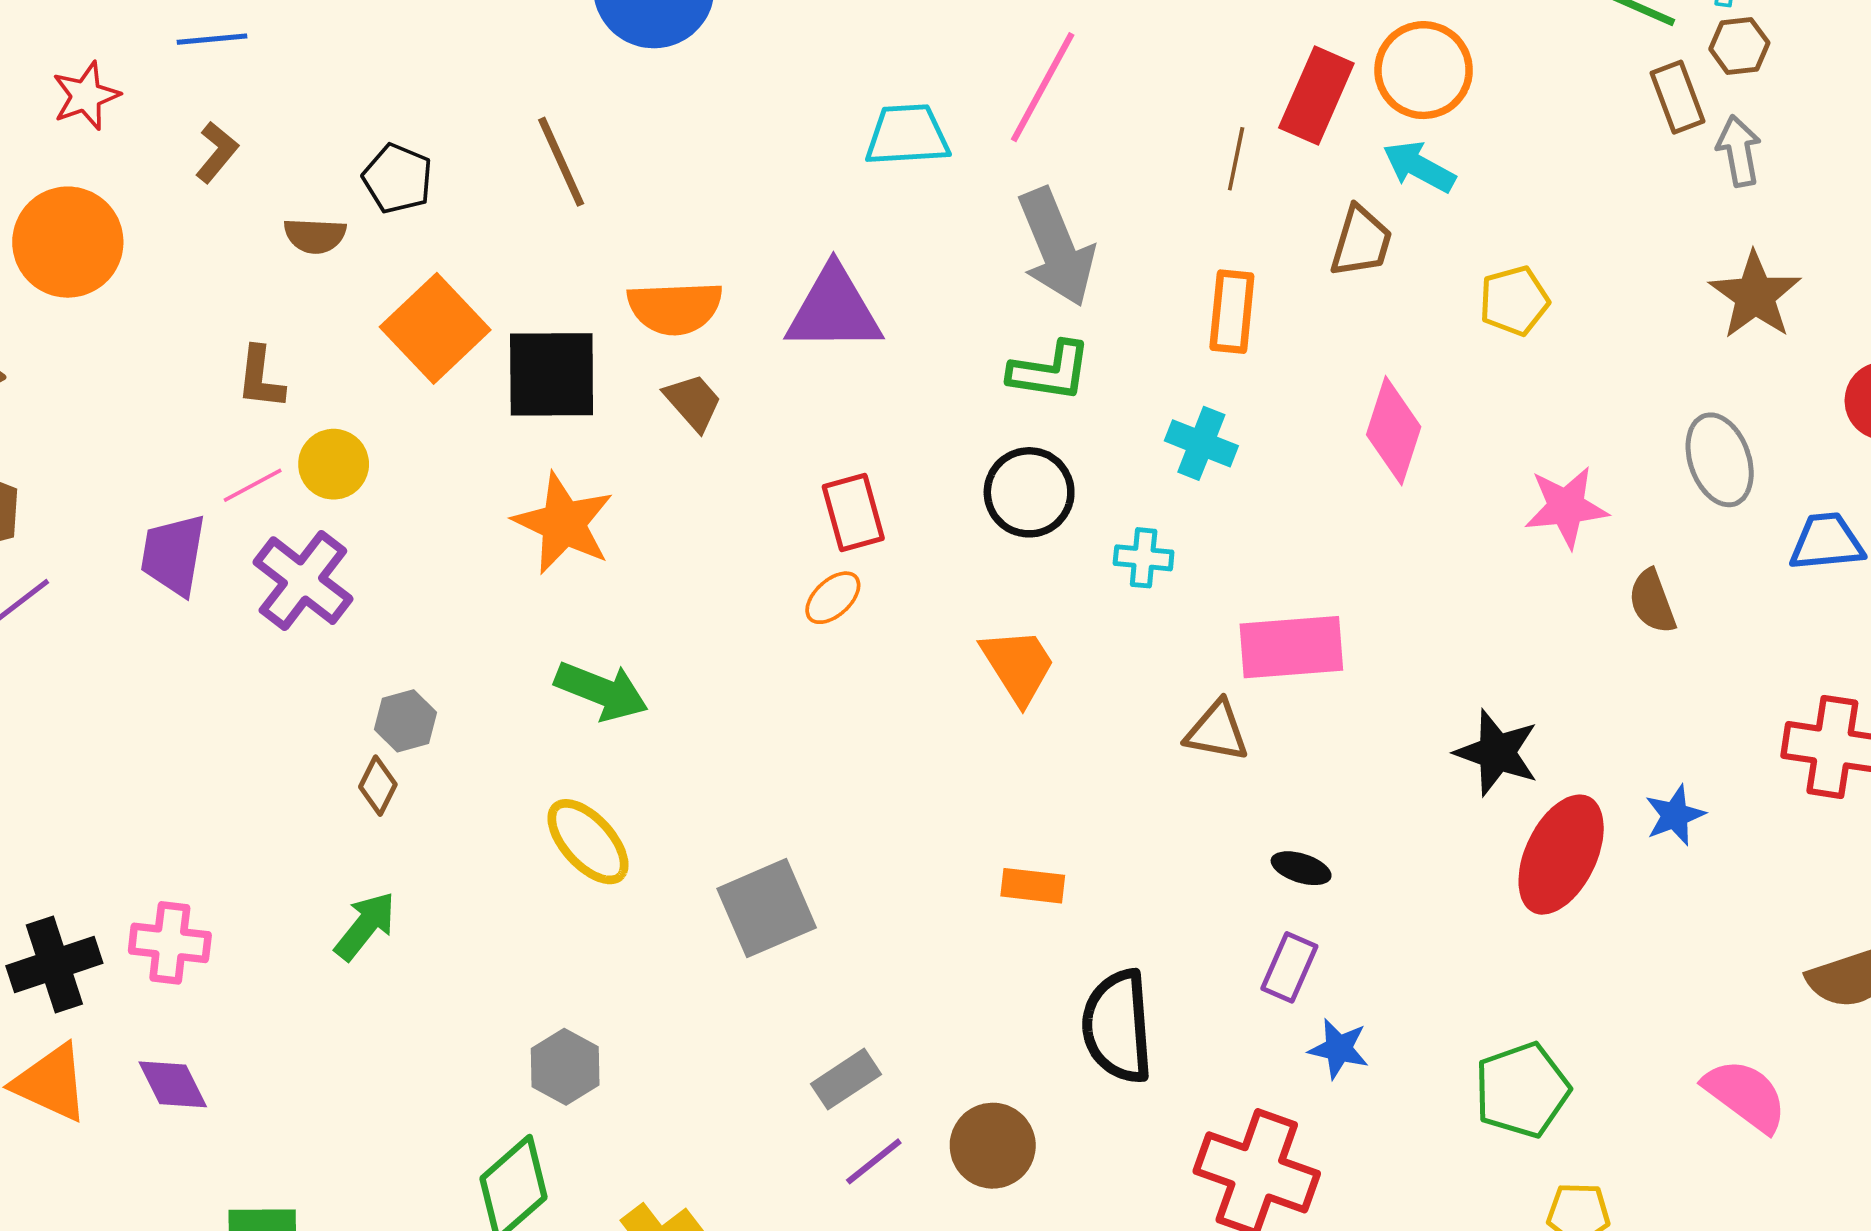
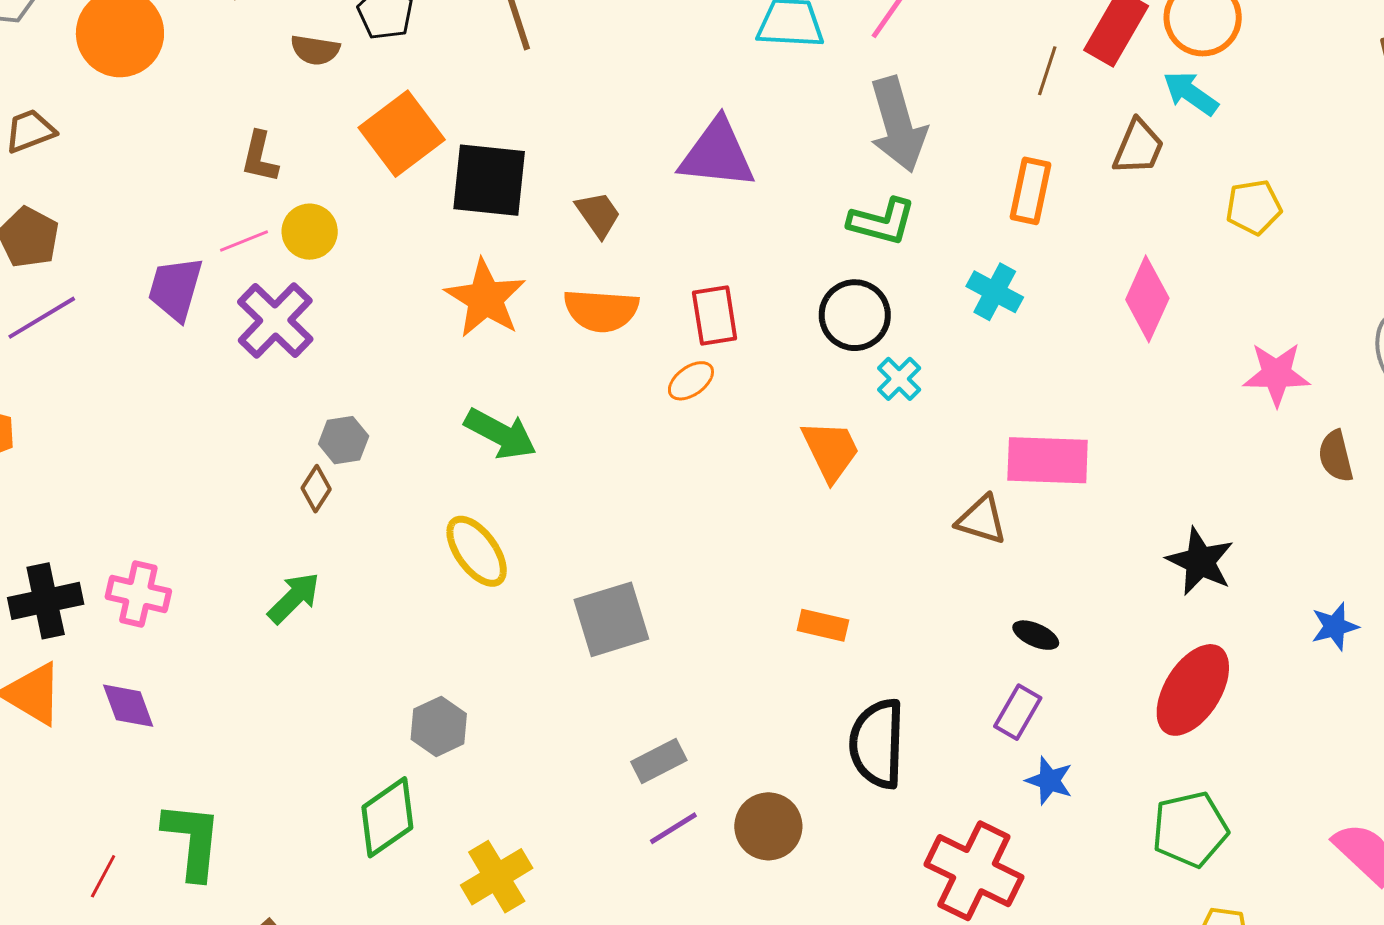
orange semicircle: (675, 308) -> (601, 310), moved
cyan cross: (1144, 558) -> (899, 379), moved, turned 33
red ellipse: (1561, 855) -> (1193, 690), moved

